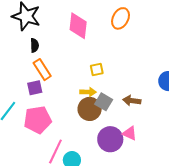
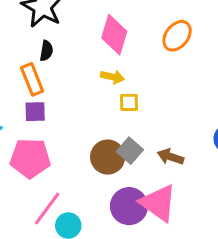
orange rectangle: (42, 70) -> (32, 79), moved
yellow arrow: (88, 92) -> (112, 77), moved
pink triangle: (130, 133) -> (158, 203), size x1.8

